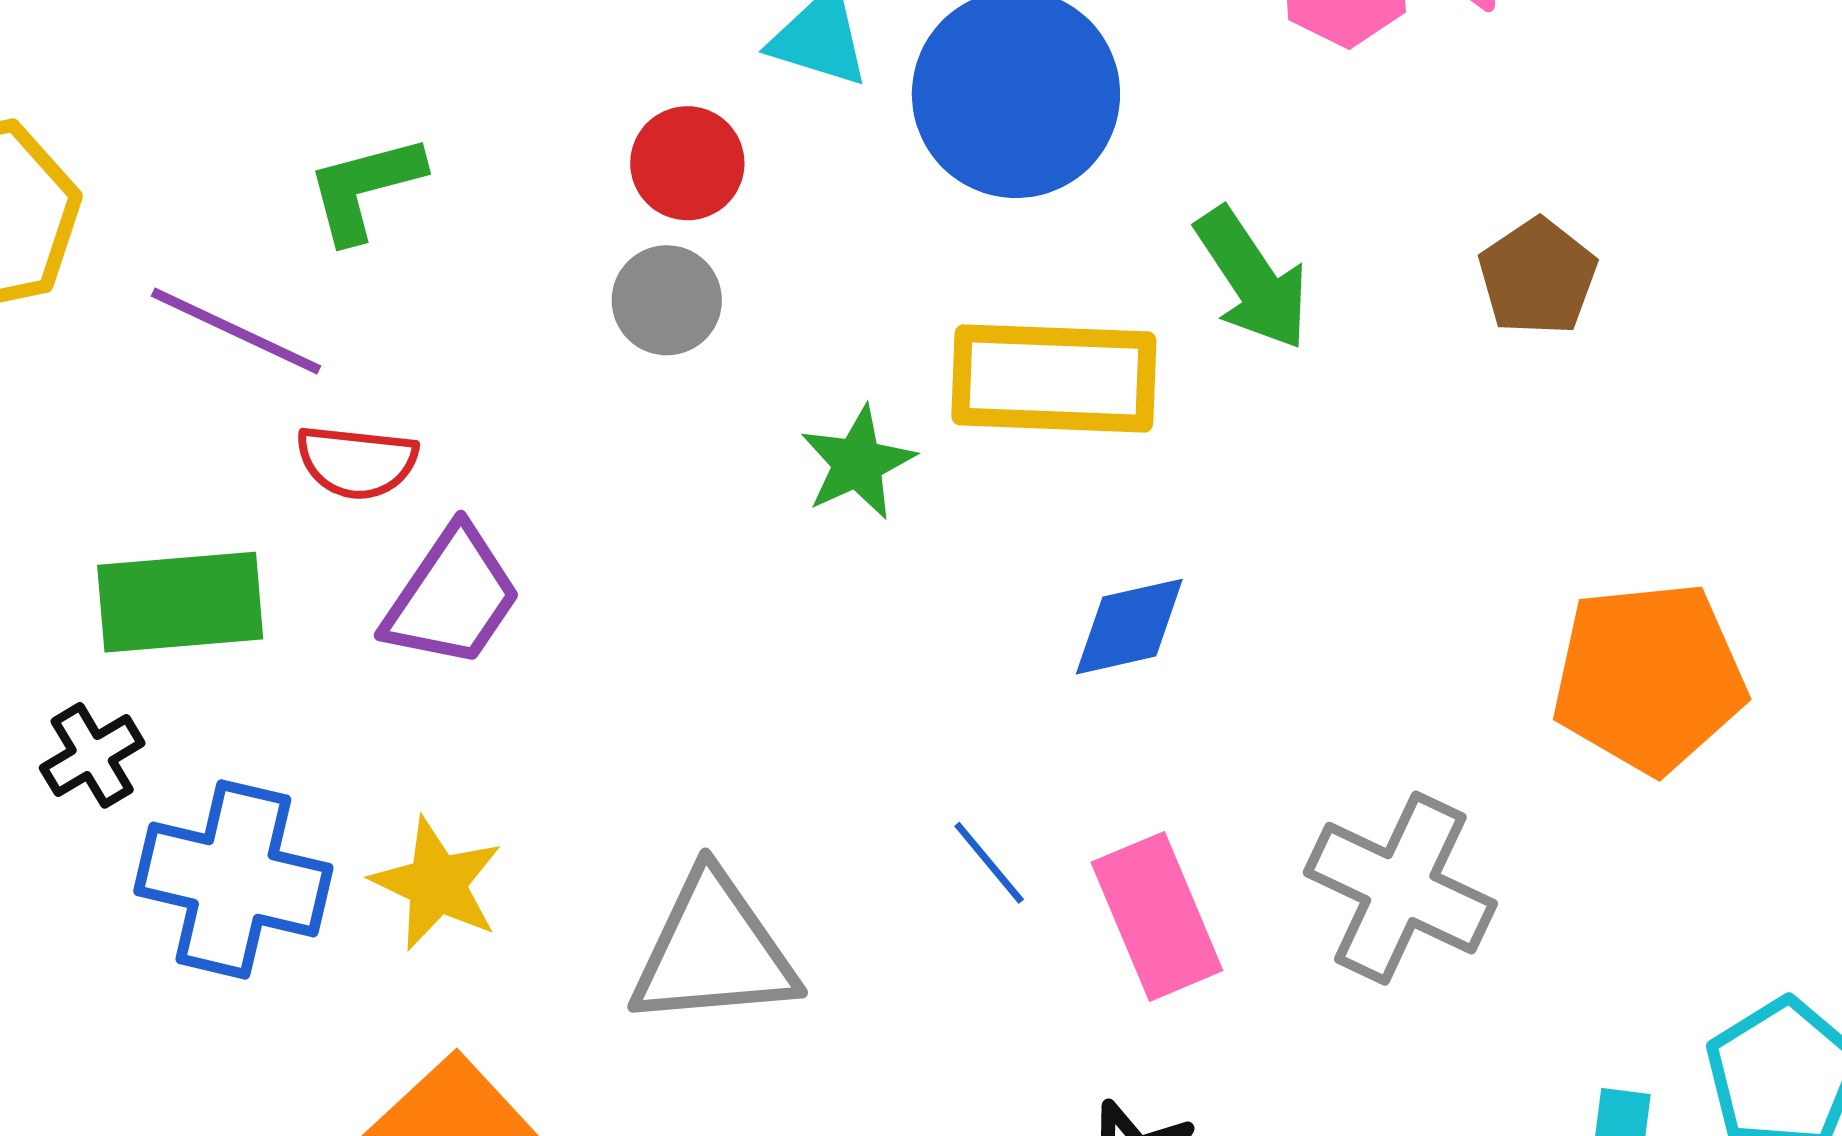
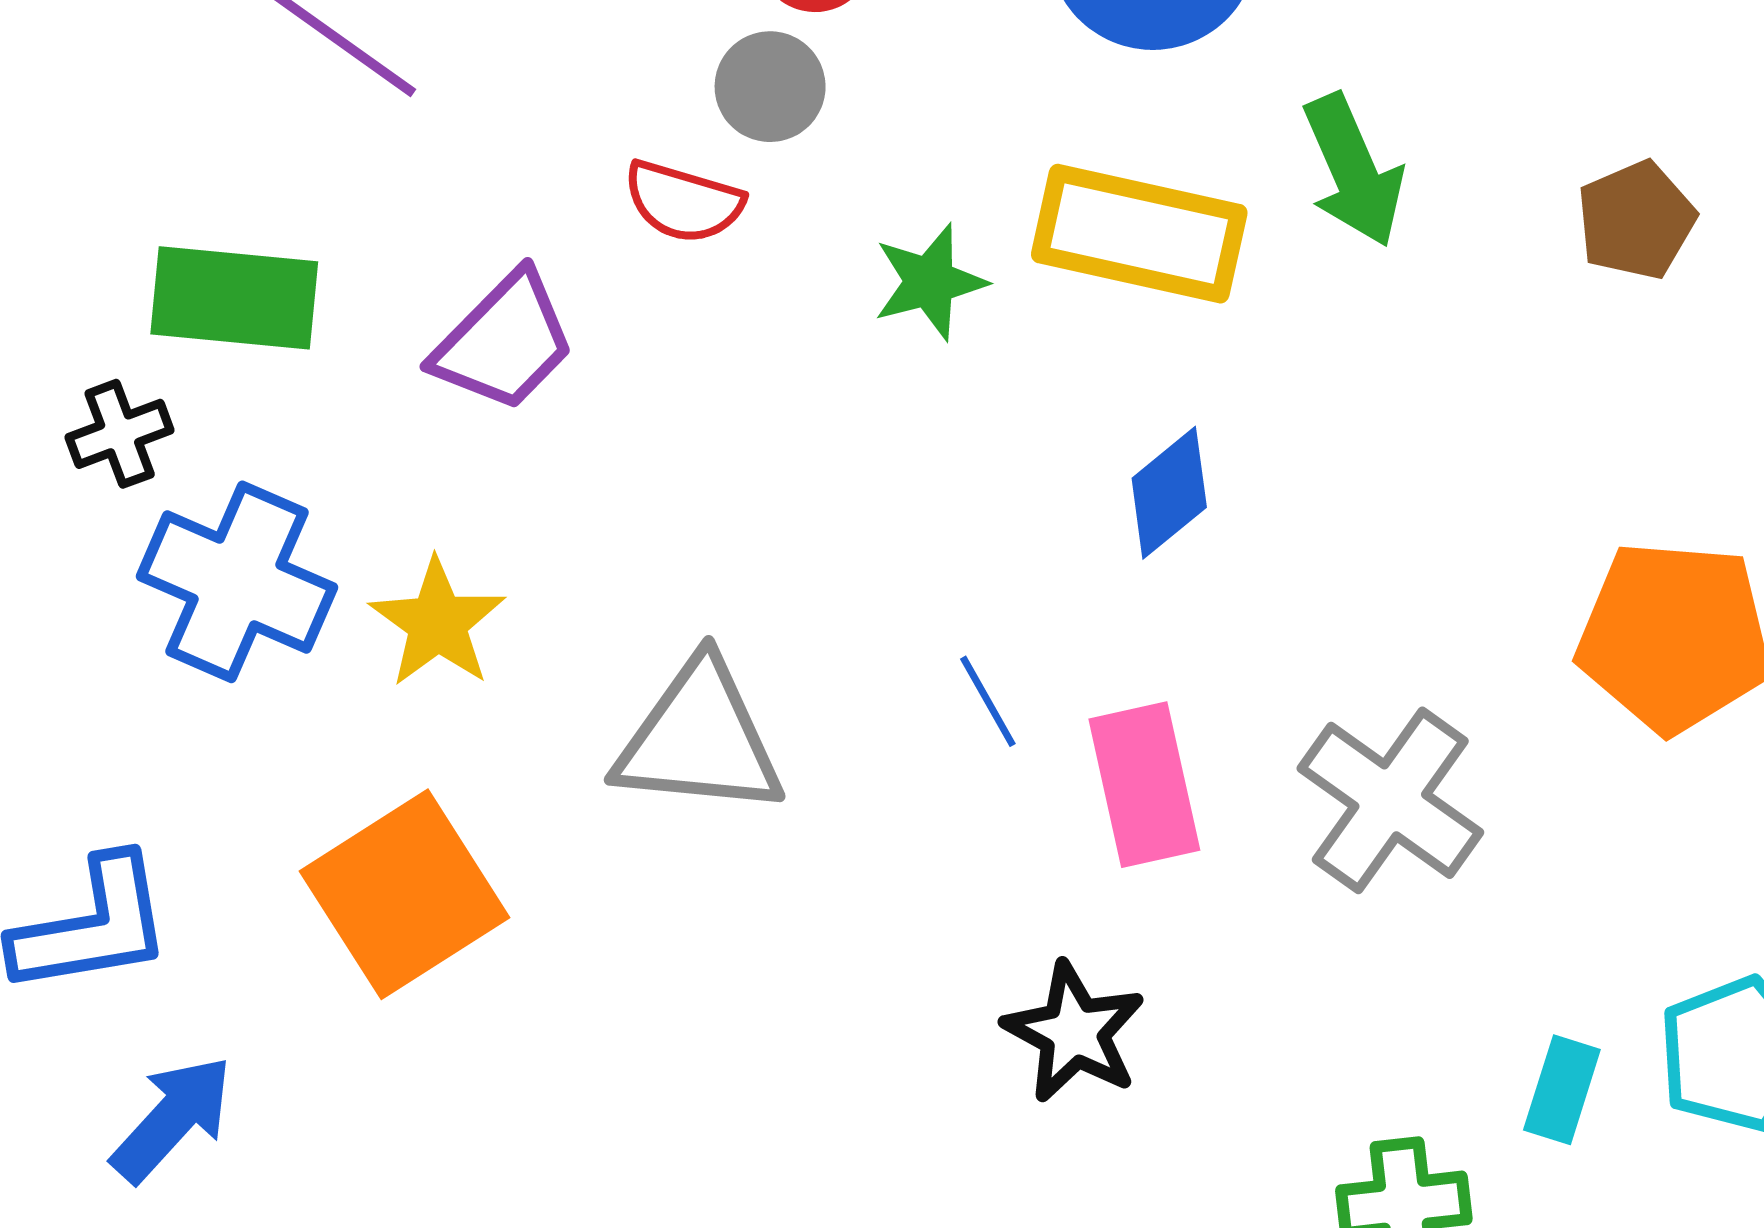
red semicircle: (357, 462) -> (683, 202), moved
blue diamond: (1129, 627) -> (1169, 493), turned -37

